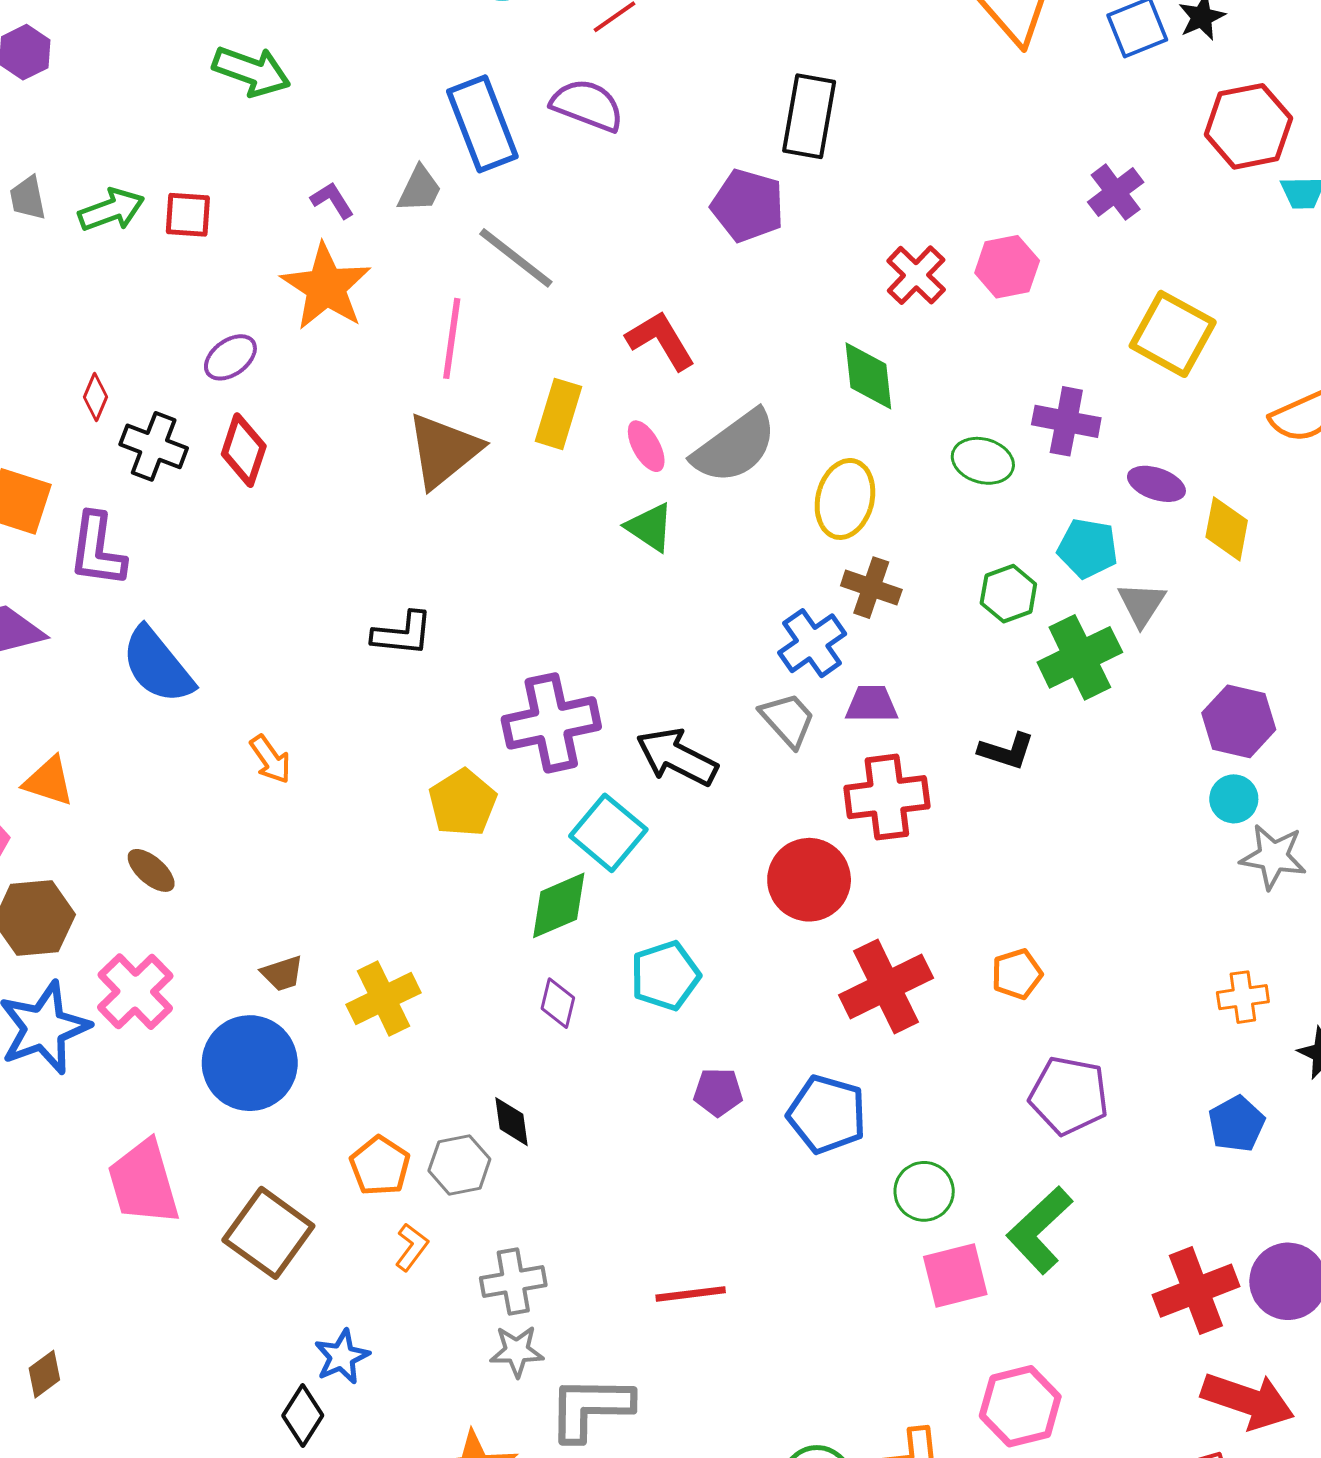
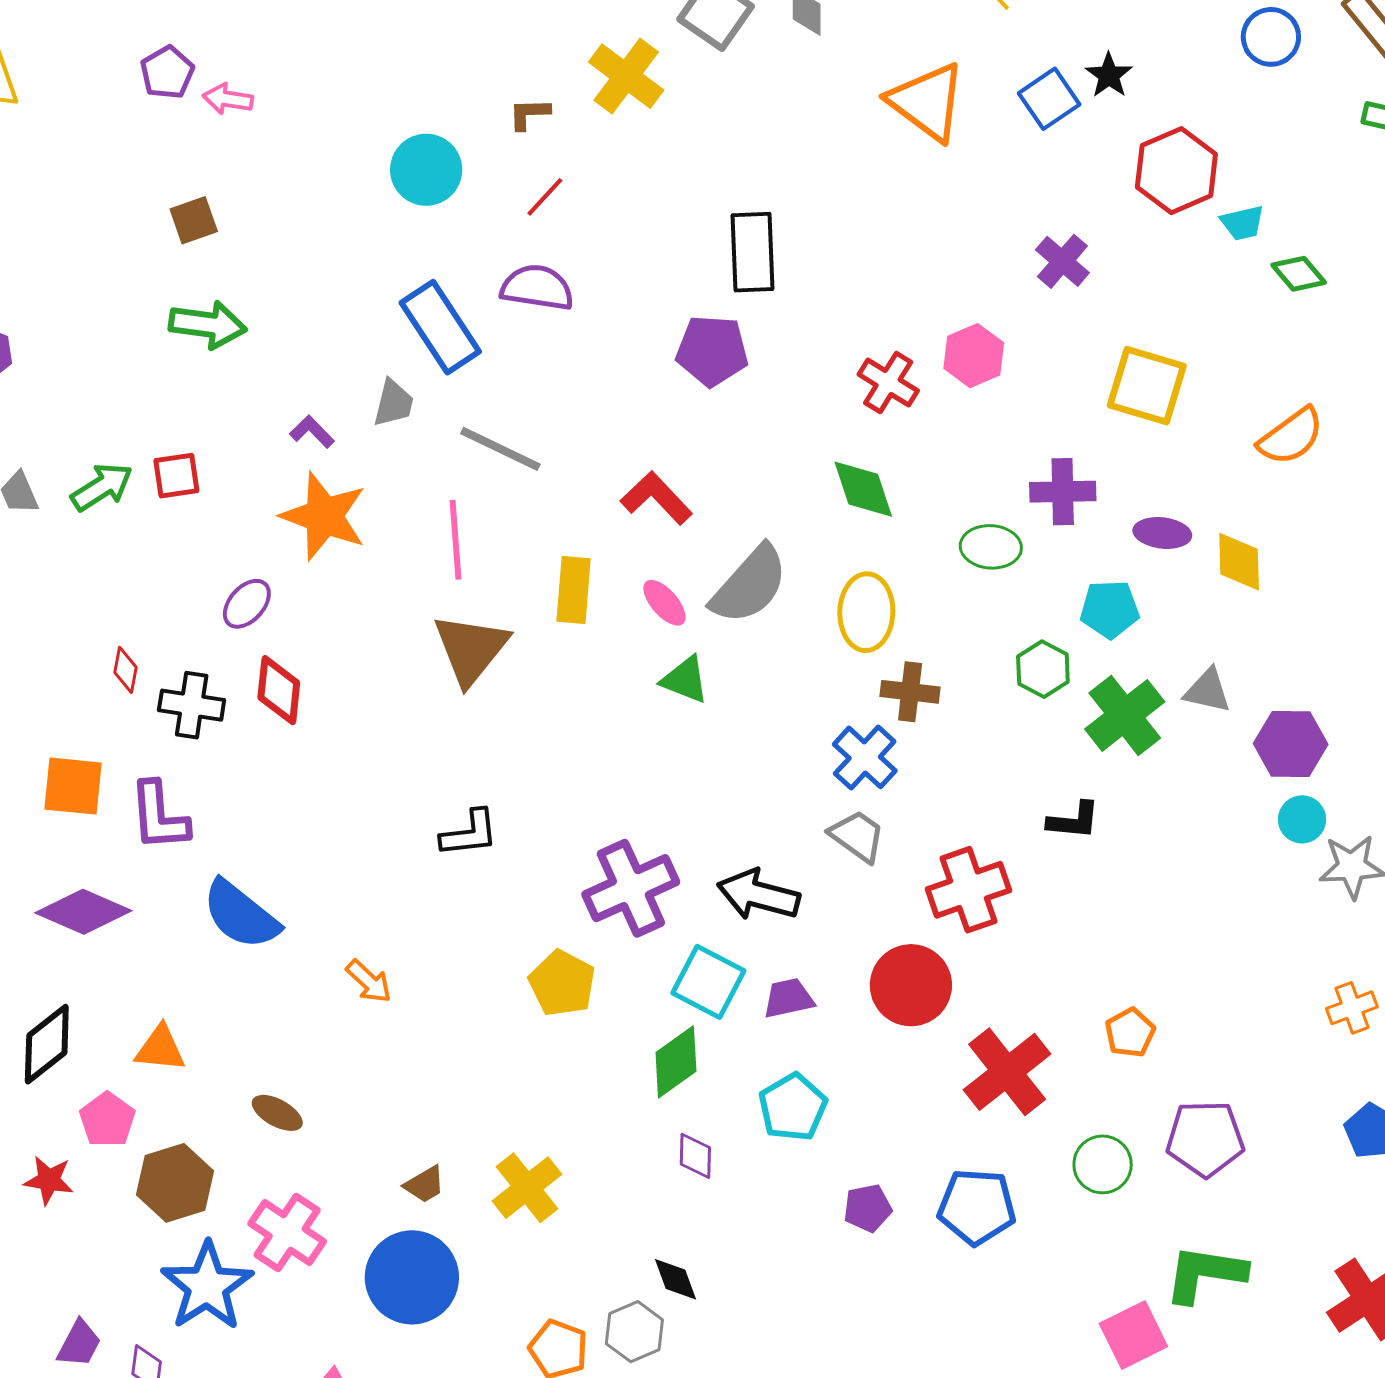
gray triangle: (1142, 604) -> (1207, 691), moved, turned -38
purple trapezoid: (872, 704) -> (788, 998), moved
green circle: (924, 1191) -> (1103, 1164), moved
green L-shape: (1040, 1230) -> (1205, 1274), turned 64

